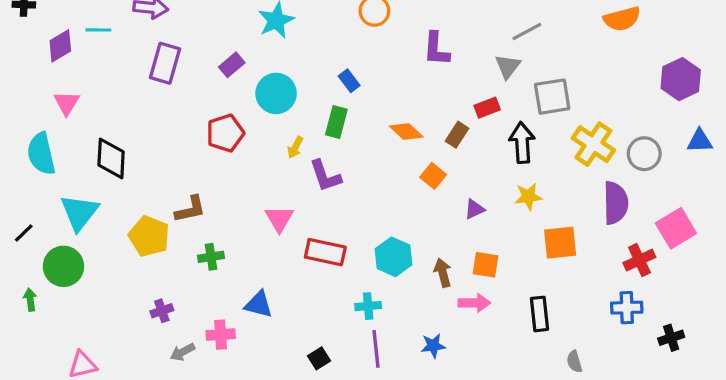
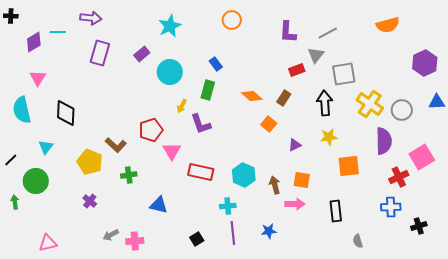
purple L-shape: (436, 49) -> (288, 32), moved
red rectangle: (487, 108) -> (297, 70), moved
red pentagon: (225, 133) -> (151, 130), moved
brown L-shape: (190, 209) -> (116, 145), turned 55
cyan triangle: (79, 212) -> (46, 147), size x0.6
purple cross: (162, 311) -> (90, 201), moved, turned -32
pink cross: (221, 335) -> (135, 241), moved

